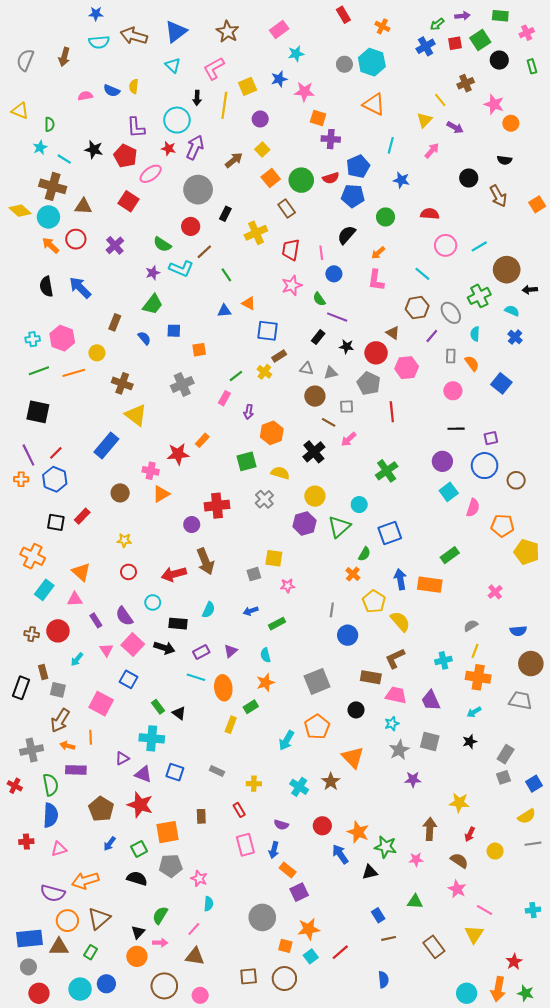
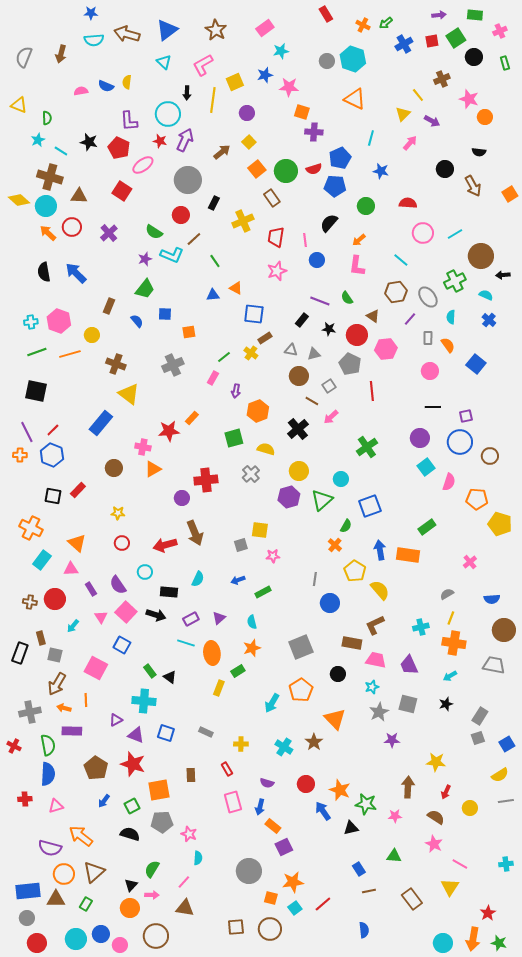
green arrow: (437, 24) -> (386, 23), moved
green semicircle: (319, 299) -> (347, 298), moved
gray square: (347, 407) -> (329, 386), turned -32
orange arrow: (85, 881) -> (81, 836), turned 55
pink circle: (200, 995) -> (120, 945), moved

